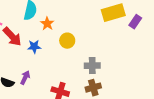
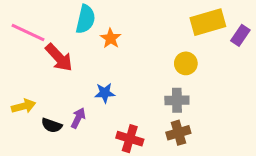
yellow circle: (67, 41) -> (186, 63), moved
blue star: (34, 47) -> (105, 93), moved

